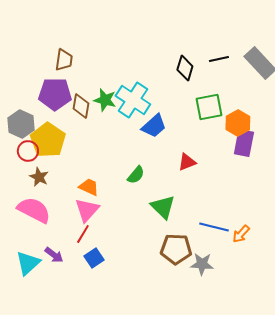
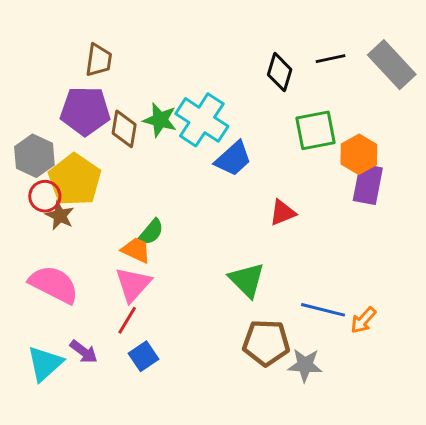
green semicircle: (136, 175) -> (151, 232), moved
brown star: (39, 177) -> (60, 216), moved

